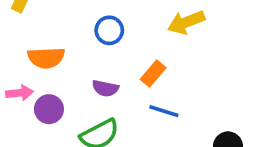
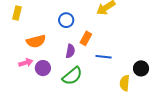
orange rectangle: (153, 73) -> (86, 38), moved
purple semicircle: (105, 88) -> (70, 51), turned -80

